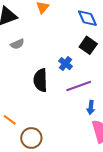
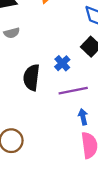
blue arrow: (91, 108) -> (83, 117), turned 152

